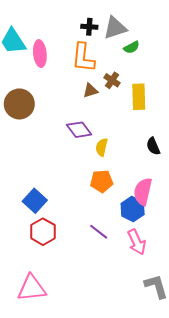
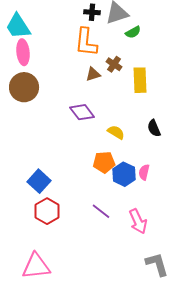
pink ellipse: (40, 54) -> (23, 52), moved
yellow semicircle: (102, 147) -> (116, 132), moved, turned 108
pink semicircle: (143, 192) -> (144, 172), size x0.6
blue hexagon: (133, 209) -> (124, 174), moved

